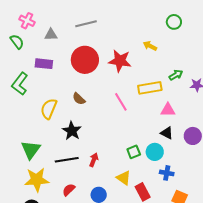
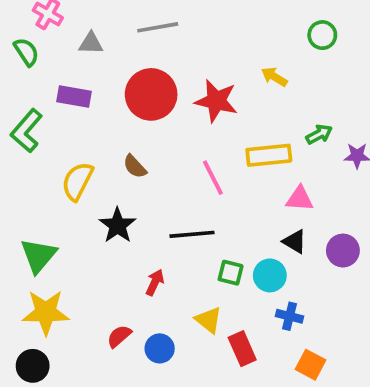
green square: (134, 152) -> (231, 273), turned 32
black line: (67, 160) -> (192, 234), moved
red semicircle: (69, 190) -> (119, 336), moved

